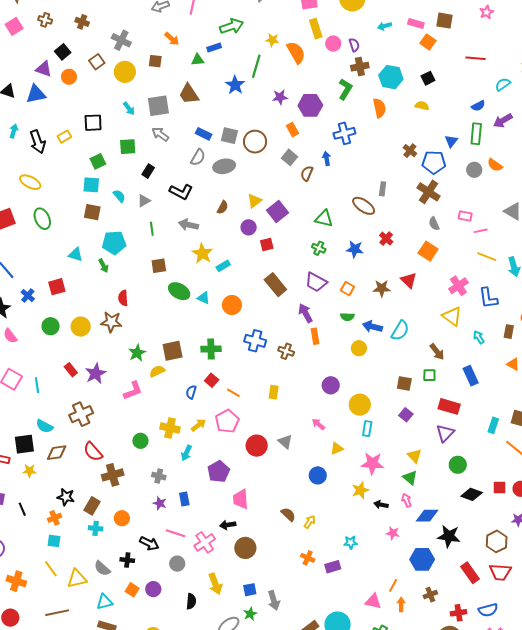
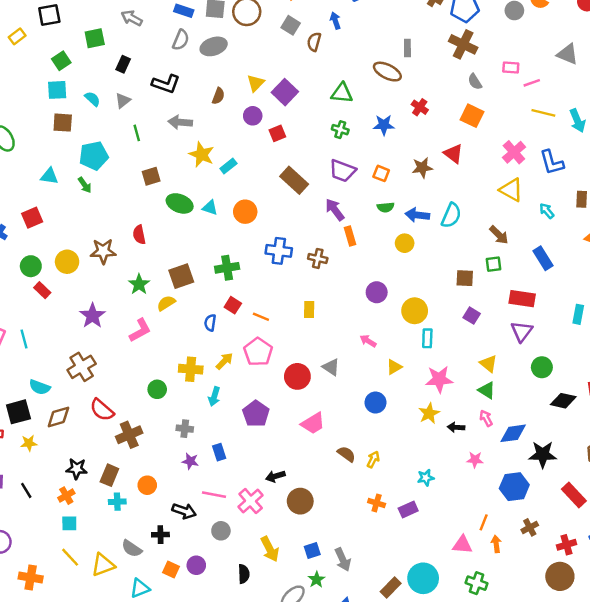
red semicircle: (123, 298) -> (139, 235), moved
red rectangle: (71, 370) -> (42, 290), moved
pink trapezoid: (241, 499) -> (313, 423), moved, turned -110

